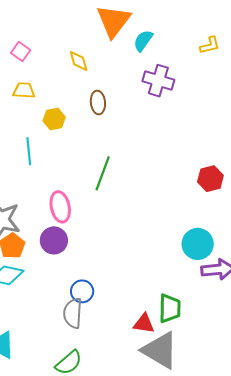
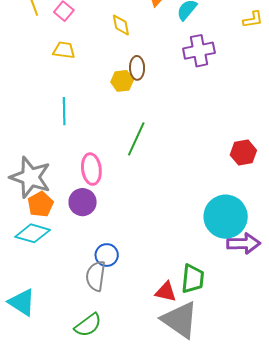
purple cross: (158, 81) -> (199, 51), turned -32
yellow hexagon: (54, 119) -> (122, 81), moved
cyan circle: (198, 244) -> (226, 217), size x1.4

